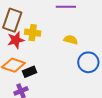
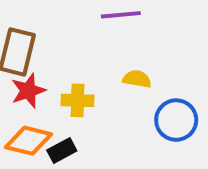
yellow cross: (33, 33) -> (77, 100), moved

